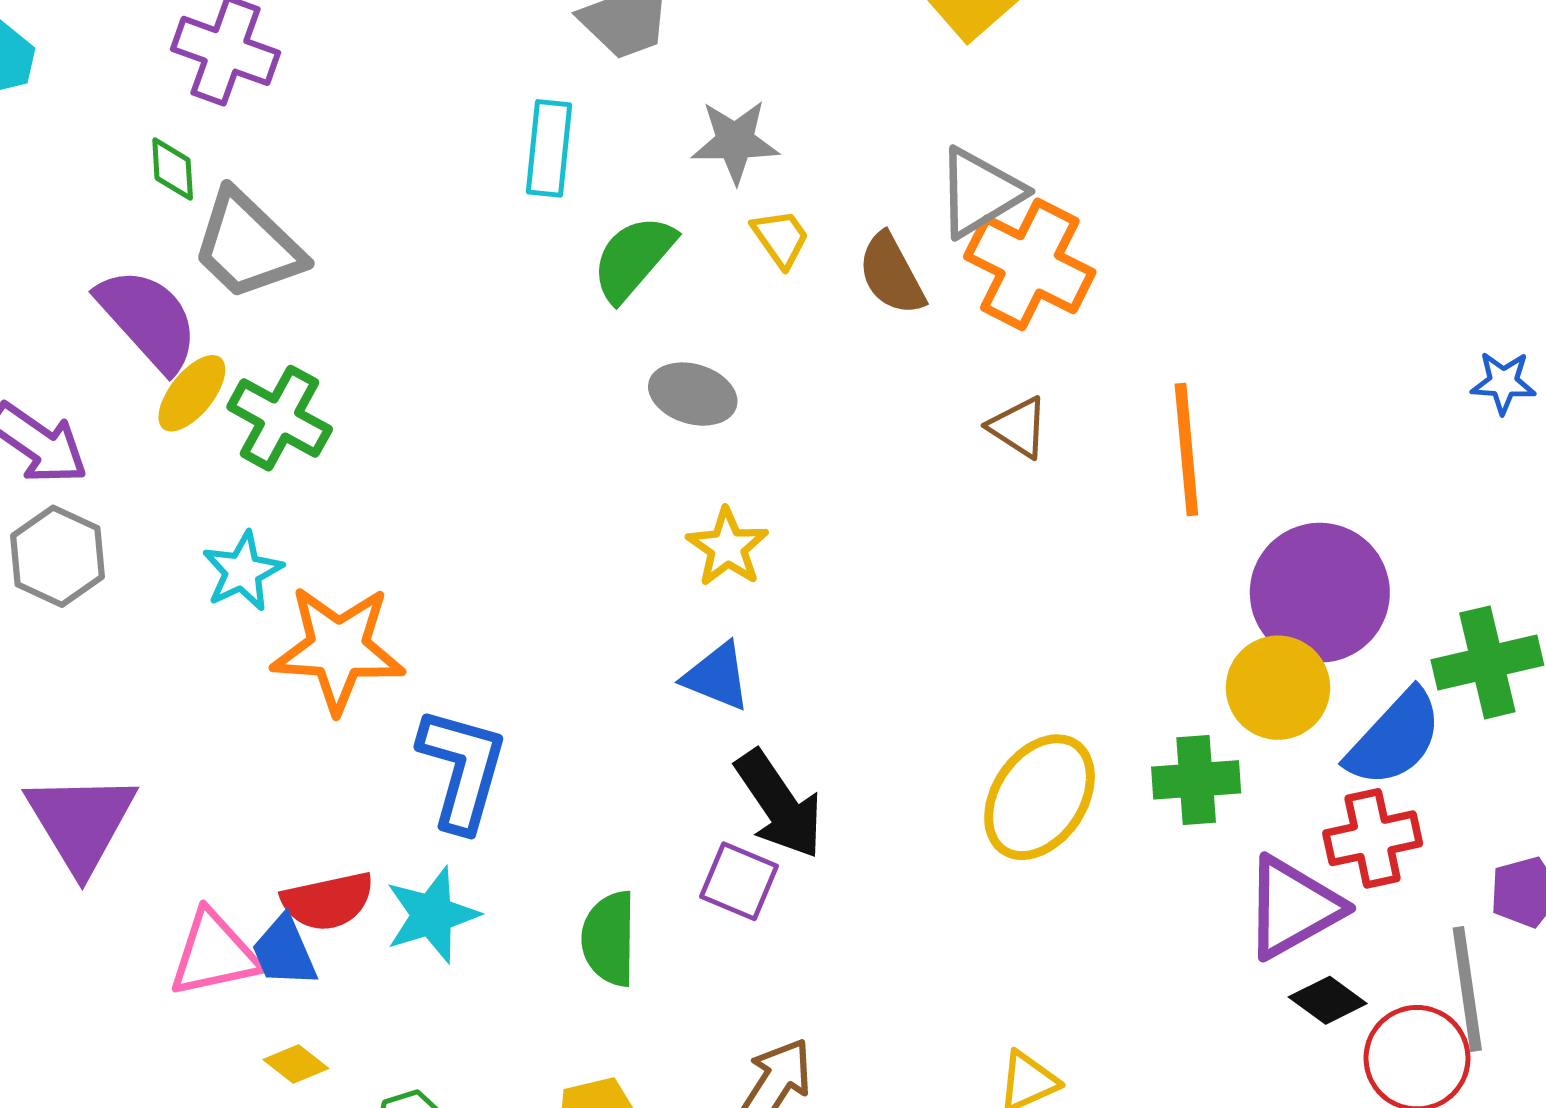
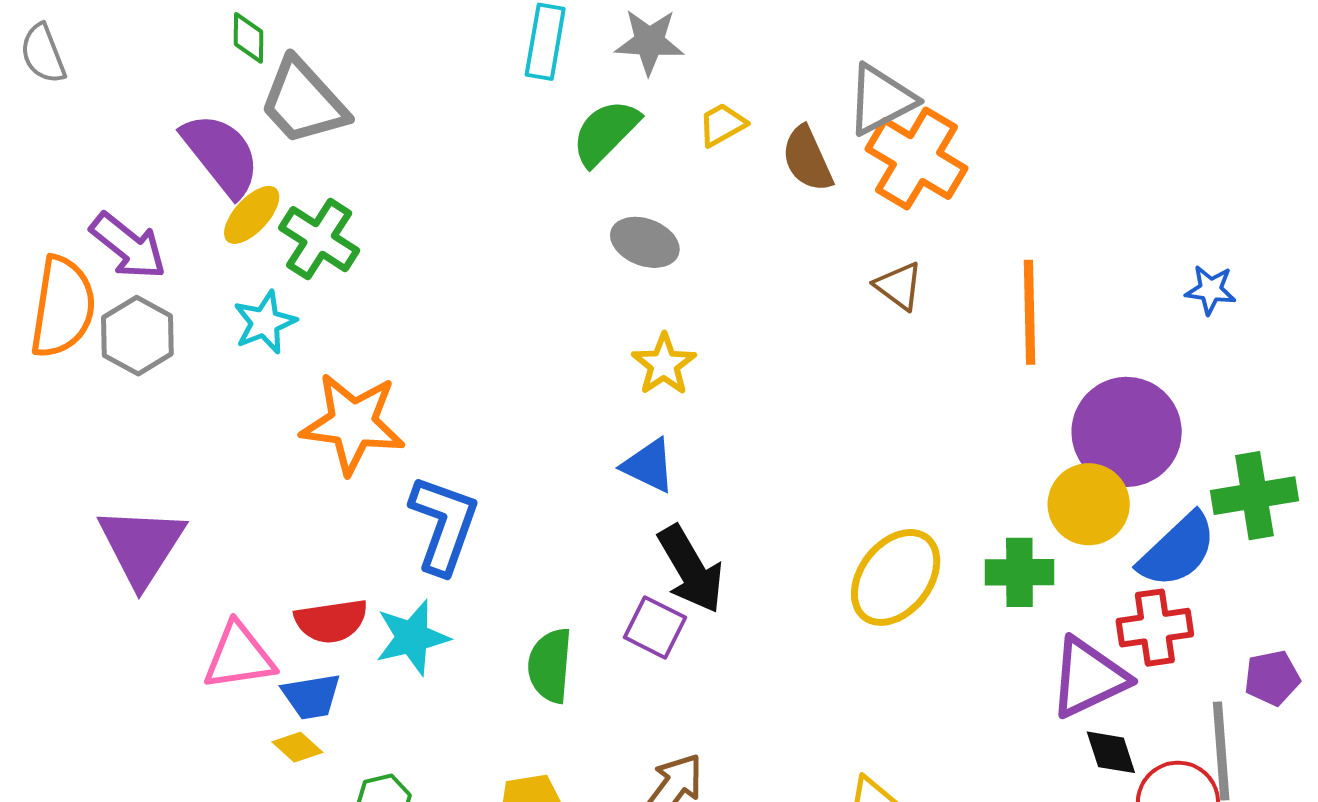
gray star: (735, 141) -> (649, 42), moved
yellow trapezoid: (781, 238) -> (722, 125), turned -88
blue star: (1503, 383) -> (1211, 290), moved
cyan star: (243, 571) -> (265, 322), moved
blue trapezoid: (284, 952) -> (311, 696), moved, turned -80
black diamond: (1328, 1000) -> (1111, 752), turned 32

